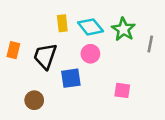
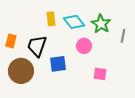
pink circle: (90, 54) -> (84, 46), moved
brown circle: (34, 100) -> (21, 71), moved, size x1.6

